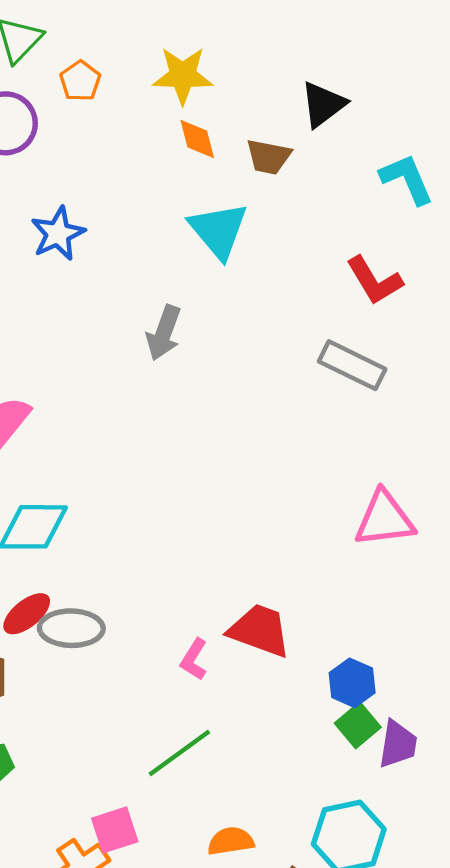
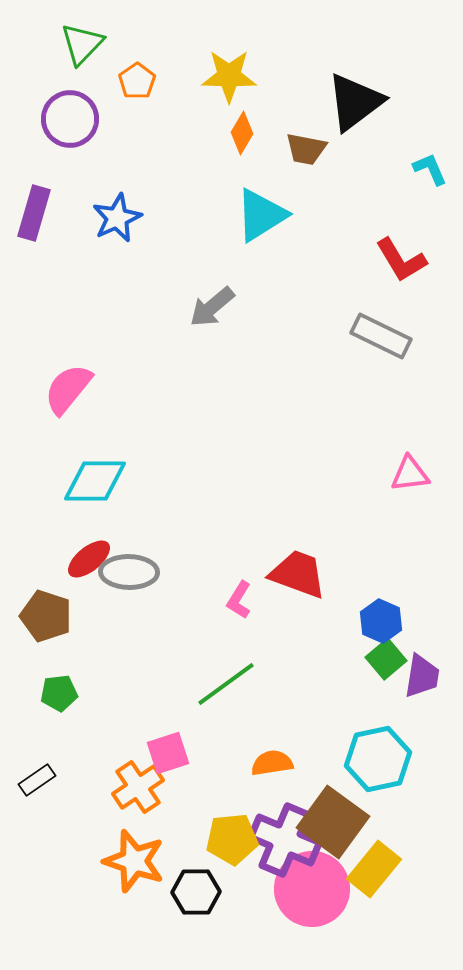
black triangle: (323, 104) -> (355, 102), size x1.4
orange diamond: (197, 139) -> (242, 133), turned 45
cyan L-shape: (407, 179) -> (430, 169), size x0.7
cyan triangle: (218, 230) -> (261, 215), turned 38
gray arrow: (164, 333) -> (212, 307), turned 30
pink triangle: (384, 519) -> (410, 474), size x0.7

